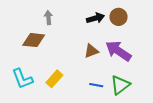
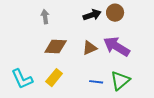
brown diamond: (34, 40) -> (56, 46), moved

